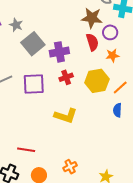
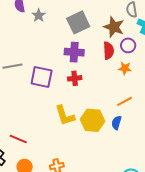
gray square: (33, 44) -> (78, 22), moved
yellow hexagon: (97, 81) -> (93, 120), moved
yellow L-shape: (66, 116) -> (65, 116), turned 40

